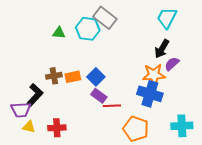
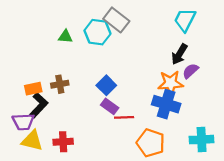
orange rectangle: (73, 77) -> (33, 89), moved
yellow triangle: (29, 127) -> (32, 141), size x1.5

